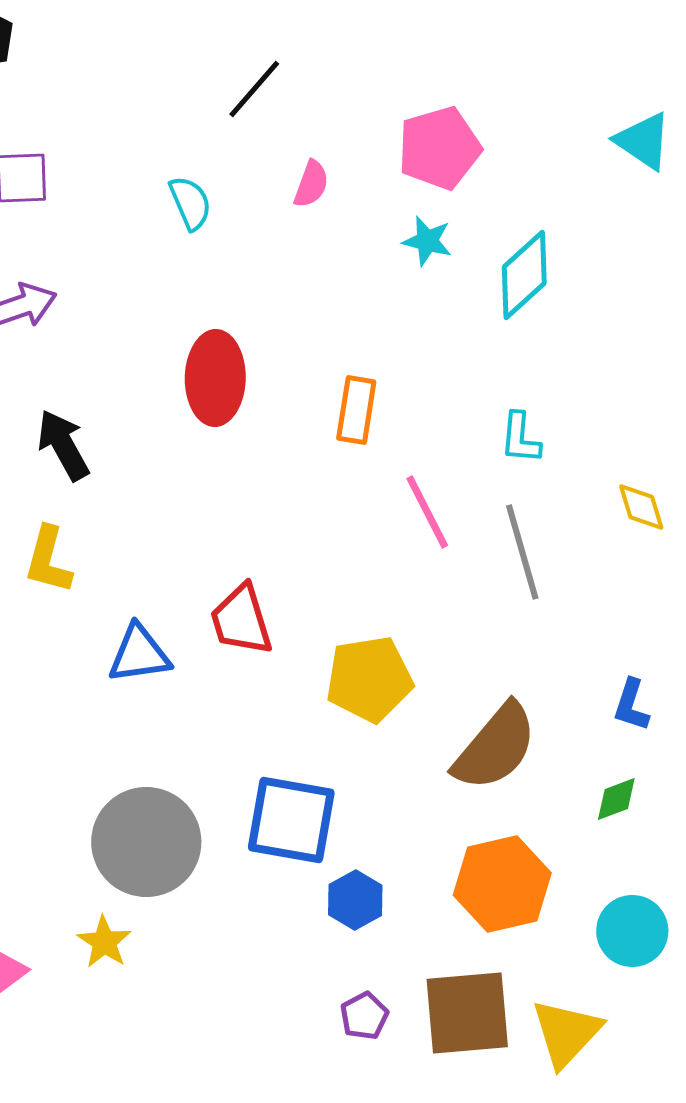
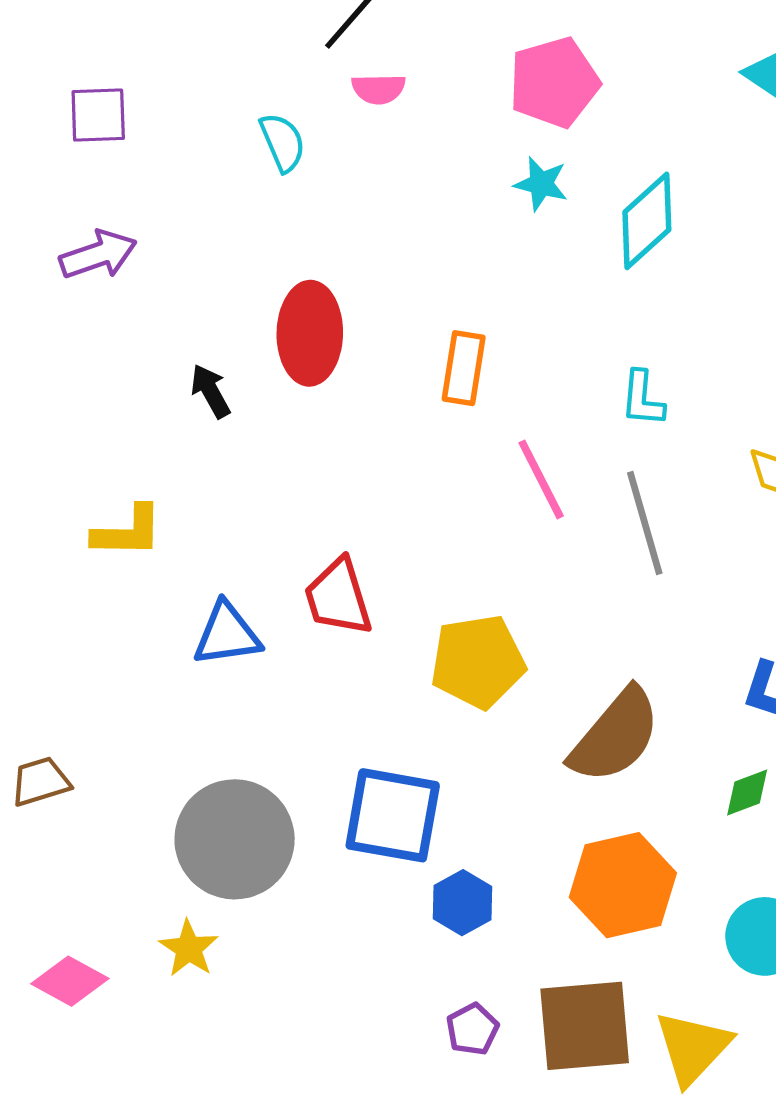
pink semicircle: (311, 184) -> (379, 89), moved, turned 69
black arrow: (63, 445) -> (211, 391), moved, size x0.7
yellow L-shape: (48, 560) -> (128, 532), turned -104

